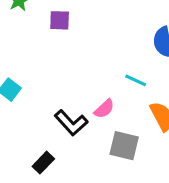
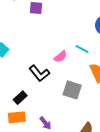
pink semicircle: (104, 109) -> (60, 57), moved

